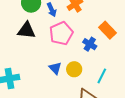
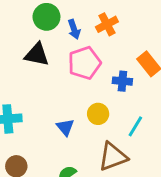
blue cross: (90, 44) -> (122, 81), turned -32
blue triangle: (55, 68) -> (65, 127), moved

